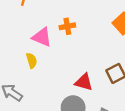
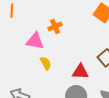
yellow semicircle: (32, 61) -> (46, 63), moved

